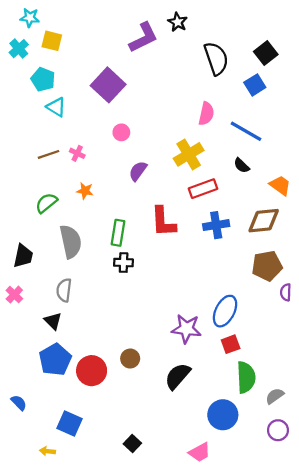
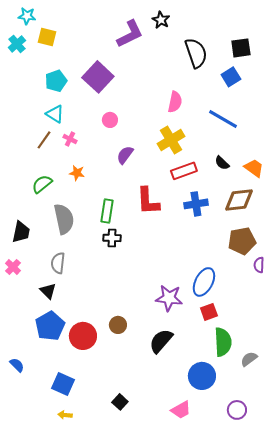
black square: (266, 53) -> (241, 48), turned 30
cyan pentagon: (43, 79) -> (56, 81), moved, turned 30
cyan triangle: (56, 107) -> (55, 114), moved
pink semicircle: (206, 114) -> (175, 102), moved
brown line: (49, 154) -> (44, 140), turned -36
black semicircle: (242, 165) -> (222, 163), moved
purple circle: (278, 430) -> (237, 410), moved
yellow arrow: (47, 451) -> (65, 415), moved

